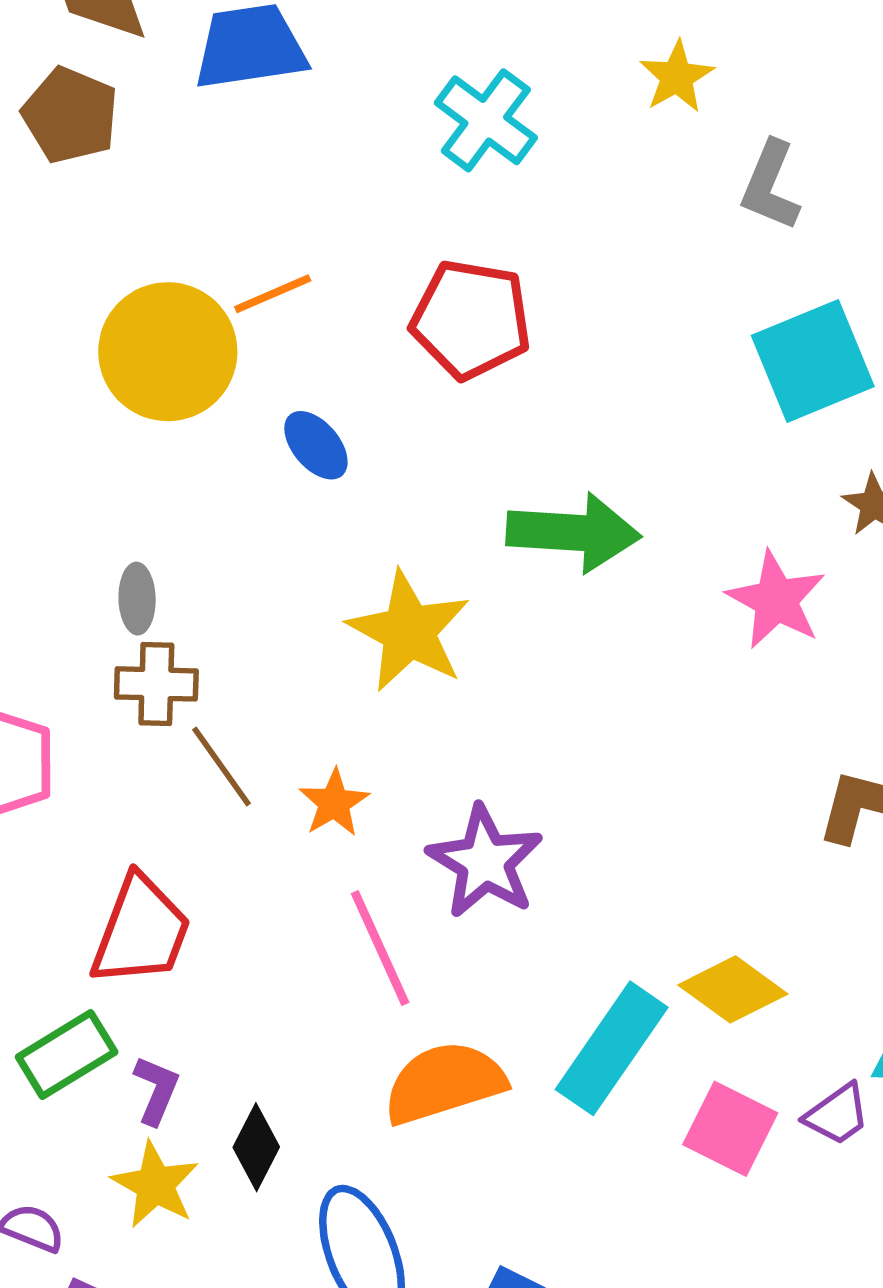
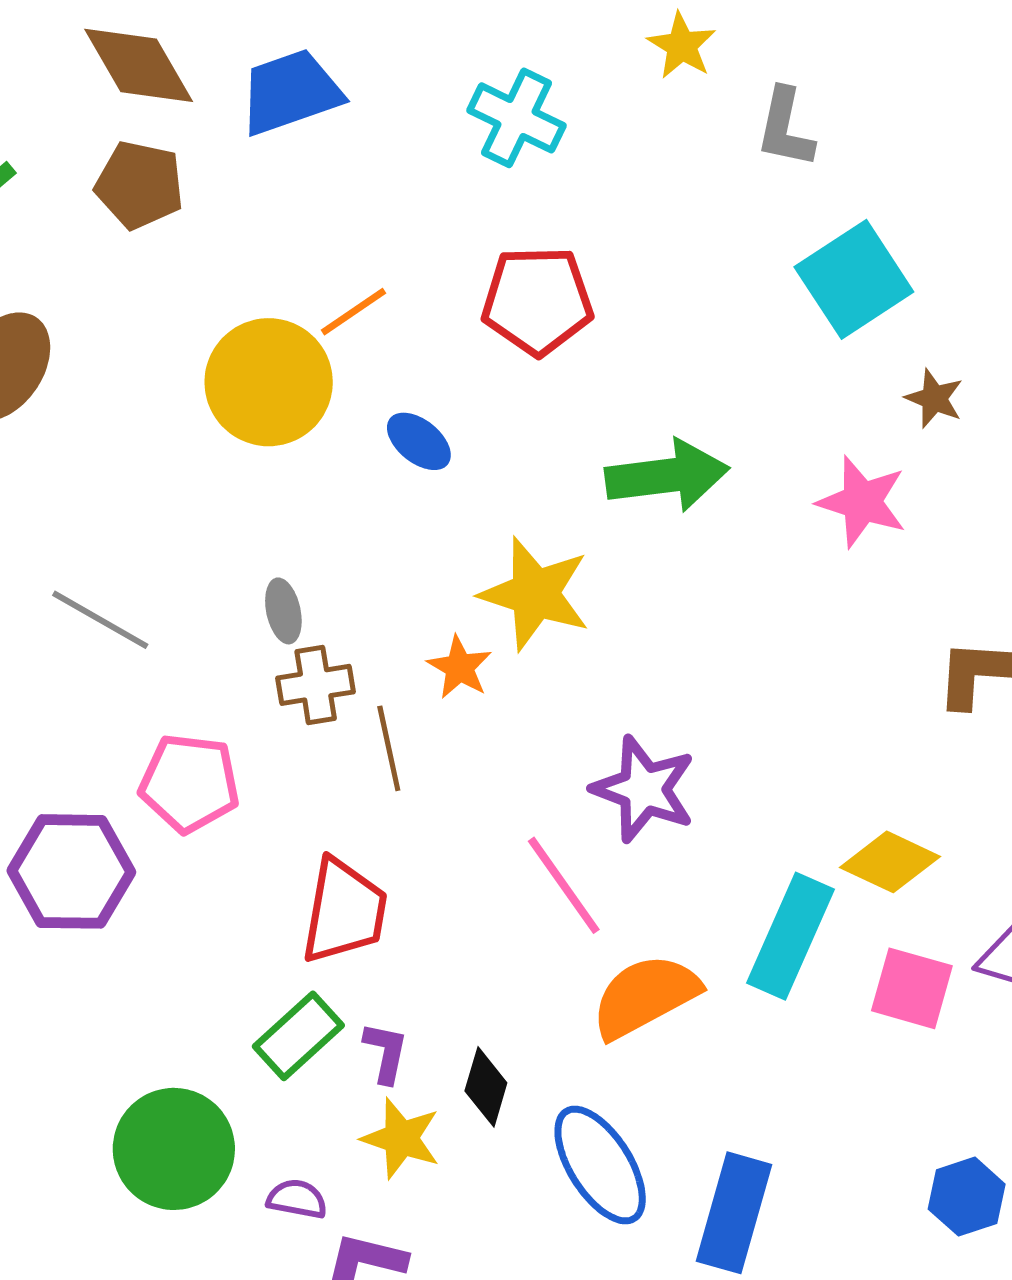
brown line: (222, 767) -> (389, 748), turned 34
orange star: (334, 803) -> (460, 667), moved

